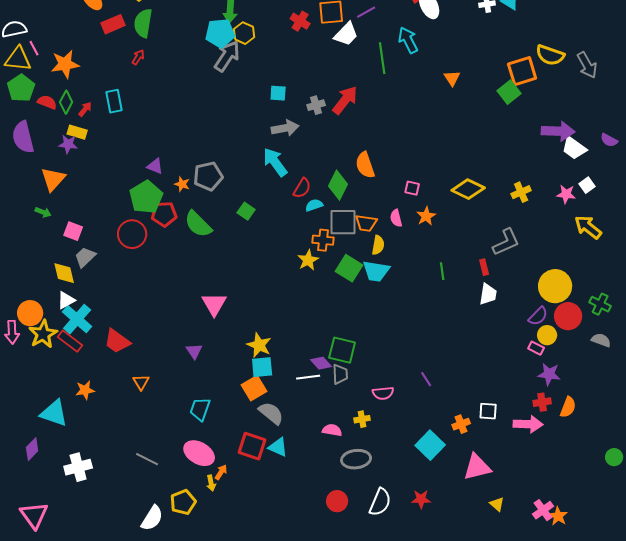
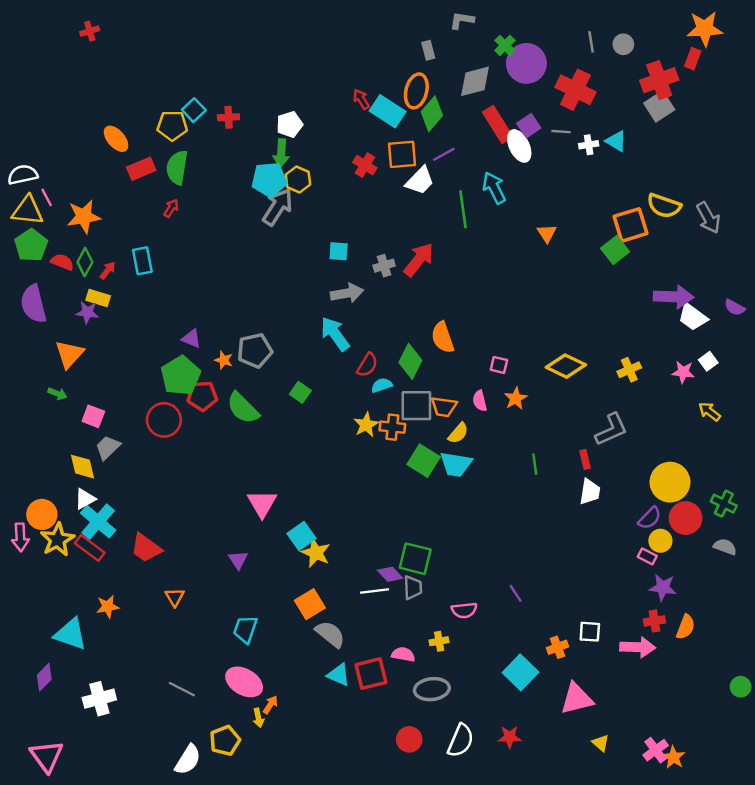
yellow arrow: (588, 227) -> (709, 412), size x0.7
yellow semicircle: (378, 245) -> (458, 433), turned 30
yellow star: (308, 260) -> (366, 425), moved
cyan square: (262, 367) -> (301, 536), moved, turned -30
red square: (252, 446) -> (371, 674), moved, turned -32

